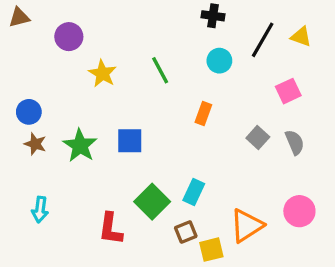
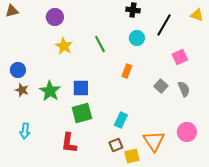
purple circle: (69, 37) -> (55, 17), moved
yellow triangle: (301, 37) -> (197, 15), moved
green square: (152, 202) -> (82, 113), moved, turned 30
orange triangle: (247, 226) -> (154, 141), turned -30

